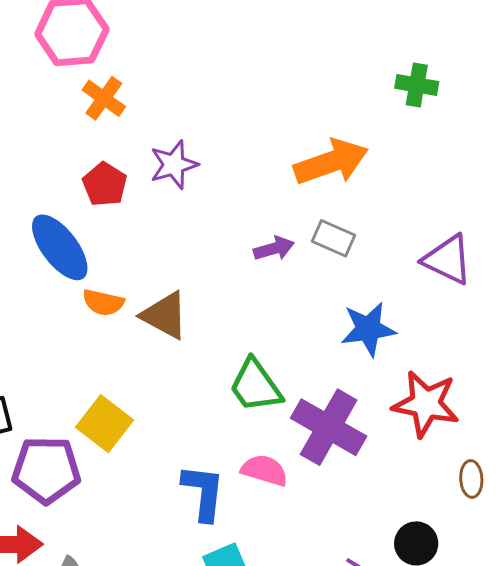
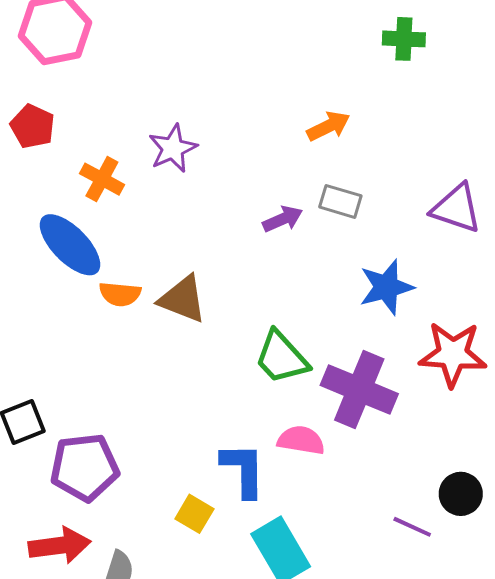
orange cross: (104, 98) -> (102, 179), moved
orange arrow: (331, 162) -> (328, 126), size x0.6
red pentagon: (105, 184) -> (33, 126), moved
yellow square: (105, 424) -> (194, 514), moved, size x0.7

